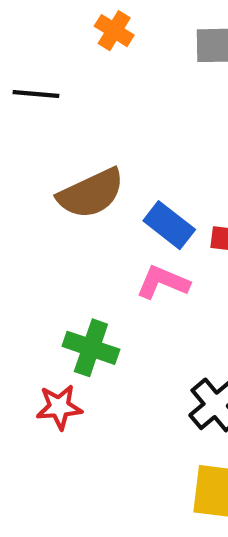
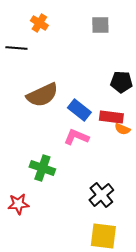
orange cross: (114, 31) -> (39, 23), moved
red star: (59, 407) -> (18, 204), moved

